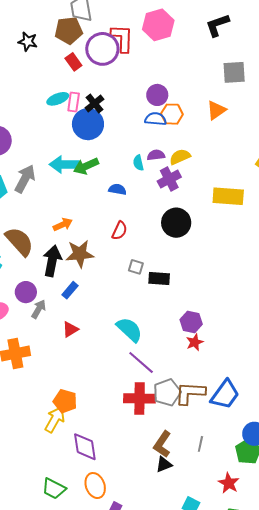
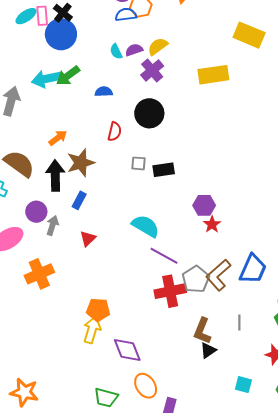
cyan semicircle: (138, 163) -> (116, 51), moved
black circle: (176, 223) -> (149, 113), moved
brown L-shape: (190, 393) -> (218, 275), turned -32

